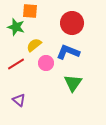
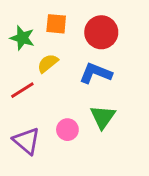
orange square: (30, 11) -> (56, 24), moved
pink circle: (46, 63) -> (67, 130), moved
purple triangle: (19, 100) -> (27, 141), size x1.5

